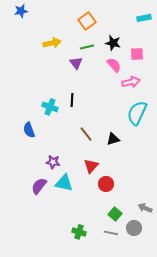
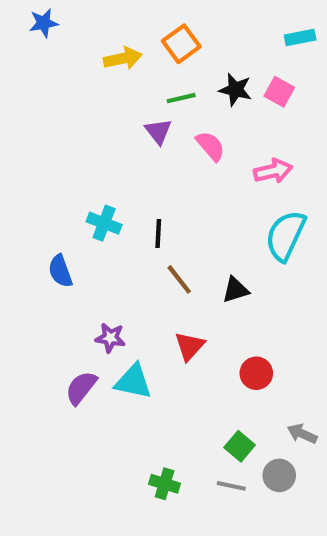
yellow arrow: (52, 43) -> (123, 58), moved
pink square: (137, 54) -> (279, 92), moved, turned 32
pink semicircle: (114, 65) -> (210, 146), moved
black line: (72, 100) -> (158, 234), moved
red circle: (106, 184) -> (256, 373), moved

